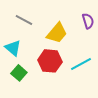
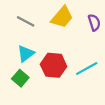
yellow trapezoid: (57, 33) -> (62, 17), moved
cyan triangle: (13, 48) -> (26, 54), moved, turned 42

